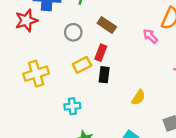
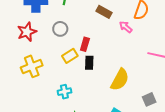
red star: (26, 20) -> (27, 32), moved
brown rectangle: (107, 25) -> (104, 12), moved
yellow semicircle: (138, 97) -> (120, 80), size x1.6

